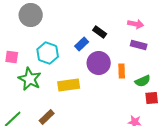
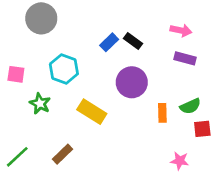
blue rectangle: (82, 44) -> (109, 42), moved
orange rectangle: (122, 71) -> (162, 113), moved
green star: (30, 79) -> (40, 104), size x0.7
yellow rectangle: (69, 85) -> (92, 112), turned 40

